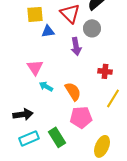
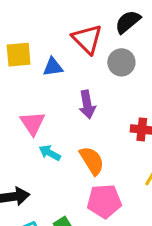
yellow square: (35, 14) -> (19, 55), moved
purple arrow: (76, 46) -> (87, 104), moved

